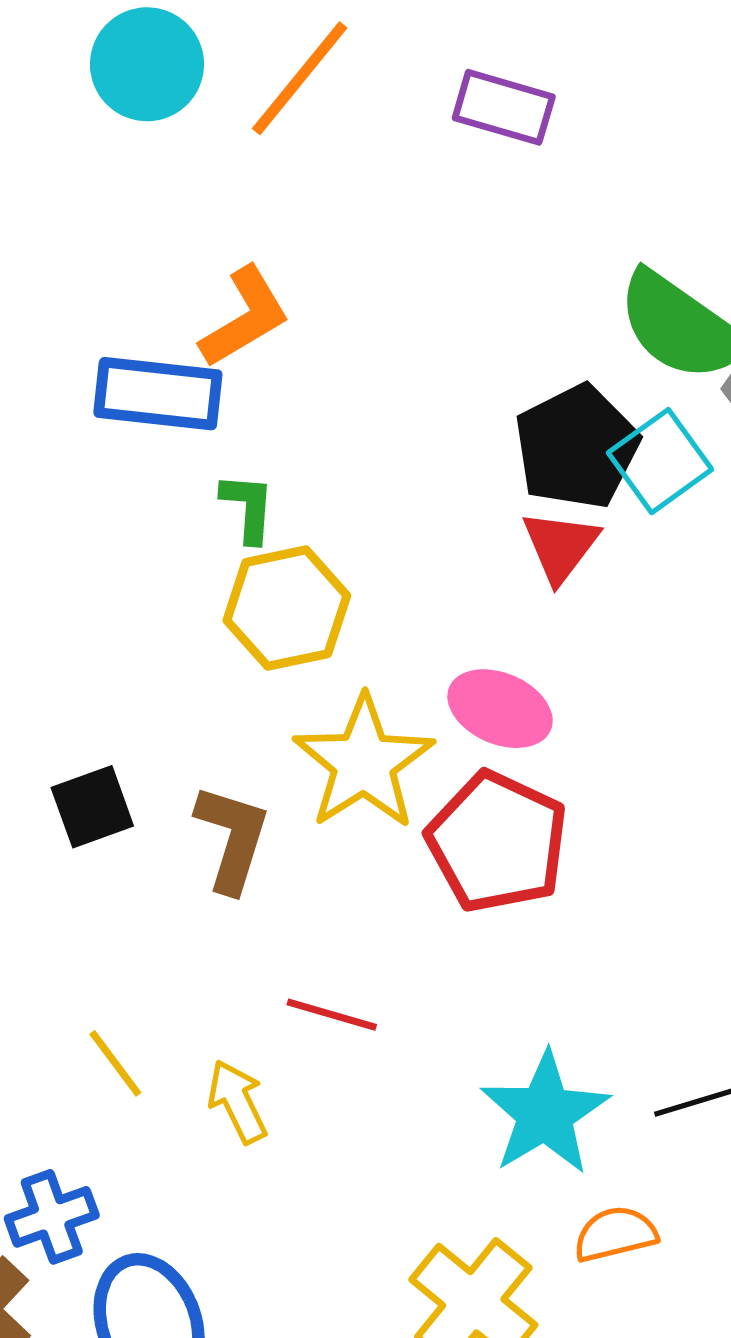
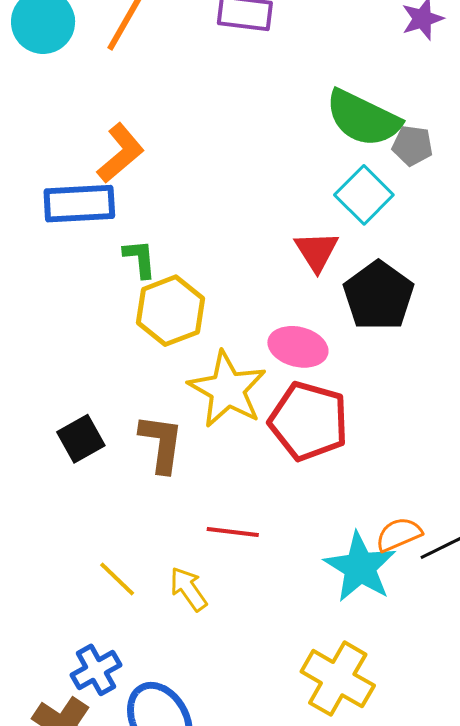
black pentagon: (577, 447) -> (379, 296), moved
orange semicircle: (615, 1234) -> (399, 534), moved

